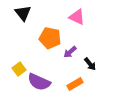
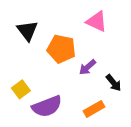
black triangle: (23, 13) -> (27, 31), moved
purple semicircle: (39, 82) -> (47, 106), turned -45

